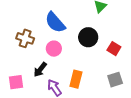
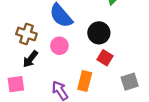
red square: (114, 49) -> (105, 58), moved
black arrow: (40, 69) -> (30, 59), moved

